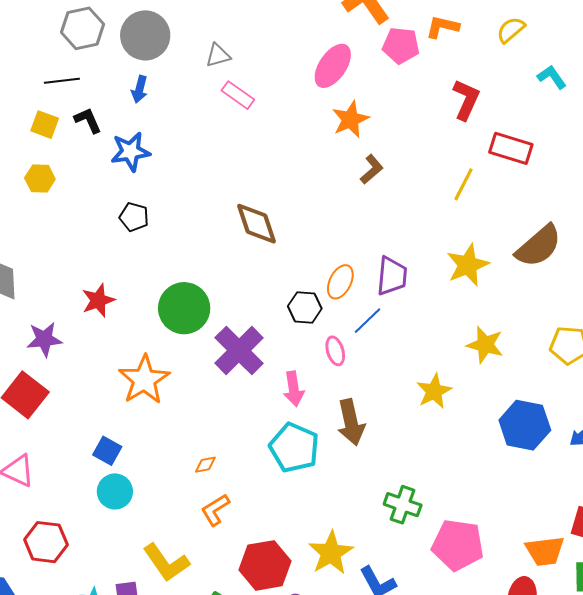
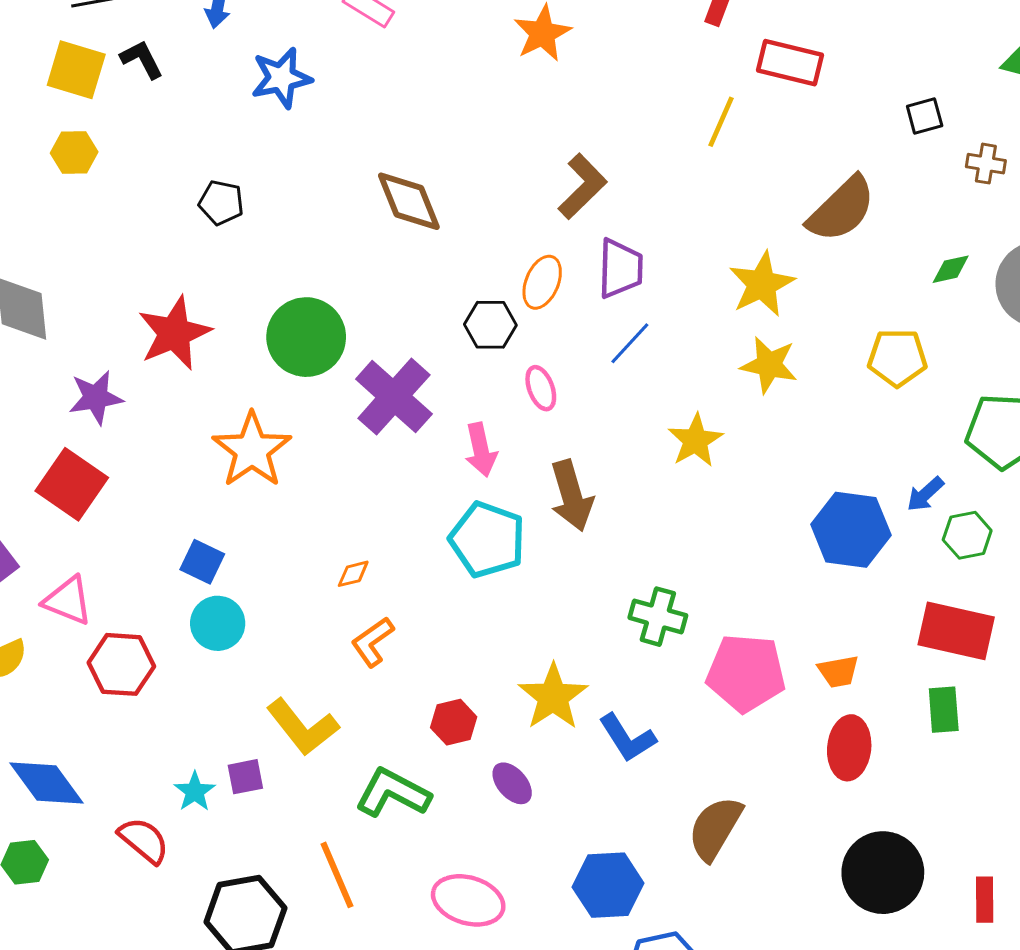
yellow square: (45, 125) -> (76, 70), size x1.4
blue star: (130, 152) -> (281, 78), moved
brown L-shape: (372, 169) -> (582, 186), moved, size x1.4
yellow star: (468, 265) -> (762, 284), moved
red star: (98, 300) -> (174, 333), size x1.4
blue line: (367, 321) -> (630, 343), moved
blue hexagon: (525, 425) -> (851, 530), moved
red hexagon: (46, 542) -> (121, 664), moved
orange trapezoid: (545, 551) -> (838, 671), moved, size x0.7
red hexagon: (265, 565) -> (454, 722), size x0.6

